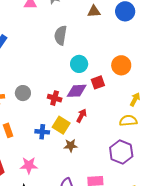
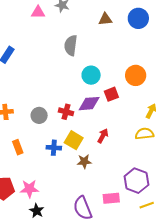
gray circle: (23, 93) -> (39, 115), moved
red arrow: (82, 116) -> (103, 136), moved
purple hexagon: (121, 152) -> (136, 181), moved
pink star: (29, 165) -> (29, 189), moved

